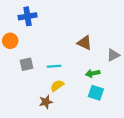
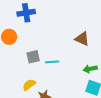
gray square: (27, 64) -> (33, 57), moved
yellow semicircle: (57, 86) -> (29, 85), moved

